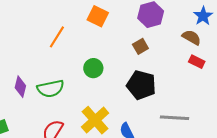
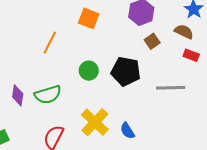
brown square: (140, 46) -> (152, 41), moved
black pentagon: (141, 85) -> (126, 71), moved
gray line: (174, 118) -> (171, 88), moved

